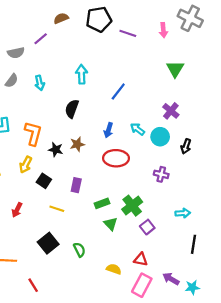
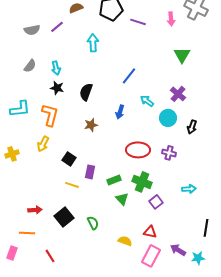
gray semicircle: (16, 53) -> (32, 30), moved
cyan arrow: (82, 74) -> (93, 43), moved
cyan arrow: (138, 129) -> (147, 101), moved
black star: (56, 150) -> (57, 88), moved
red ellipse: (116, 158) -> (138, 150), moved
black square: (44, 181) -> (69, 159), moved
purple rectangle: (76, 185) -> (90, 172), moved
green cross: (132, 206) -> (142, 182), turned -30
red arrow: (17, 210) -> (35, 210), moved, turned -120
black line: (193, 244) -> (206, 228), moved

